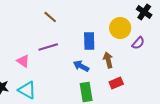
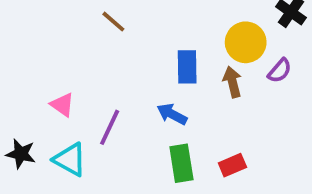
purple line: (48, 47) -> (110, 127), moved, turned -48
brown arrow: (108, 60) -> (232, 82), moved
red rectangle: (116, 83) -> (232, 165), moved

